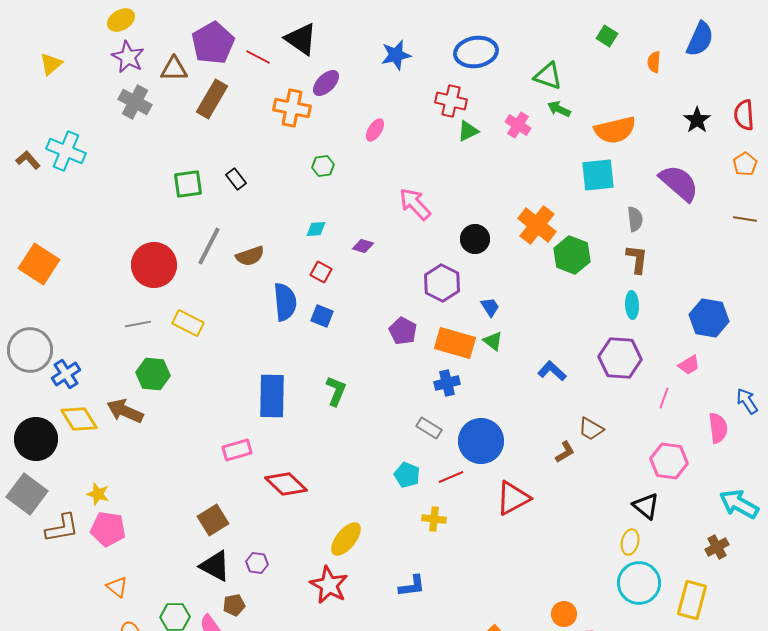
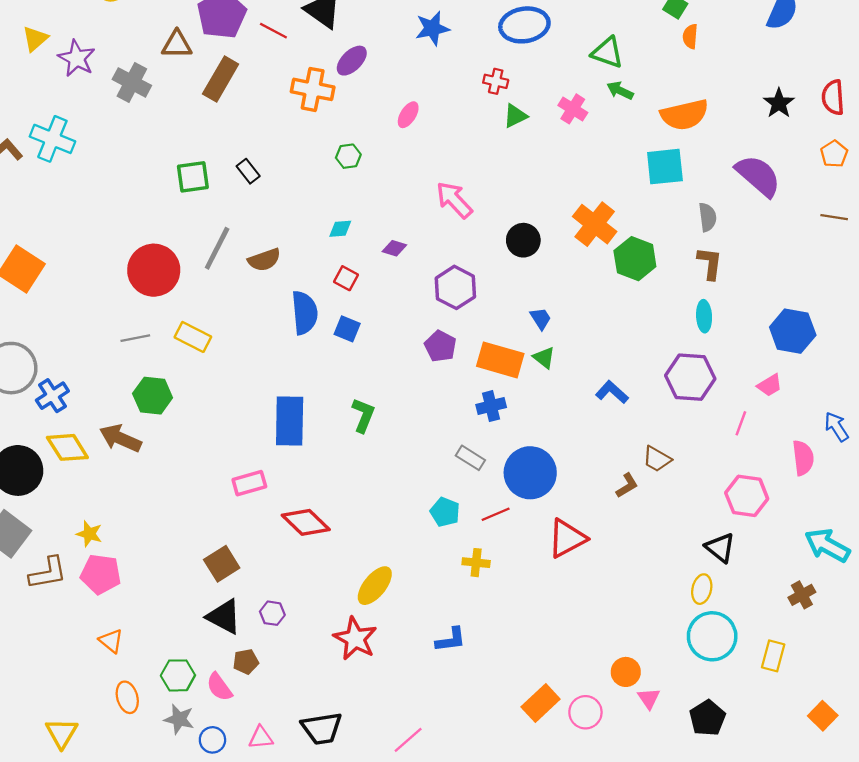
purple star: (128, 57) -> (77, 58), moved
orange semicircle: (654, 62) -> (690, 36), moved
red cross: (451, 101) -> (496, 81), size x0.7
purple hexagon: (442, 283) -> (455, 287), moved
yellow rectangle: (692, 600) -> (773, 656), size x0.7

